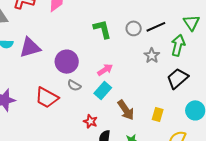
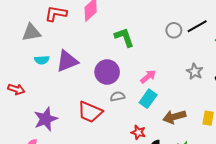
green L-shape: (102, 29) -> (124, 37), moved
gray star: (152, 56) -> (195, 72), moved
gray semicircle: (74, 85) -> (117, 96), turned 144
brown arrow: (126, 110) -> (174, 117), turned 115

